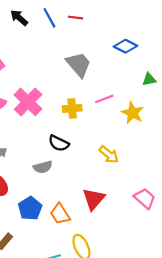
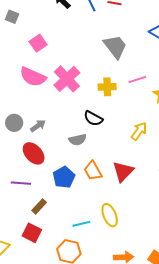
yellow arrow: (109, 155) -> (139, 131), turned -96
orange trapezoid: (60, 214) -> (93, 171), moved

